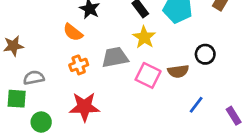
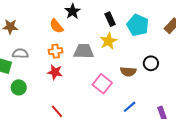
pink square: (148, 75) -> (102, 84), moved
blue line: (196, 105) -> (130, 107), moved
red star: (84, 107) -> (55, 72), moved, size x0.7

